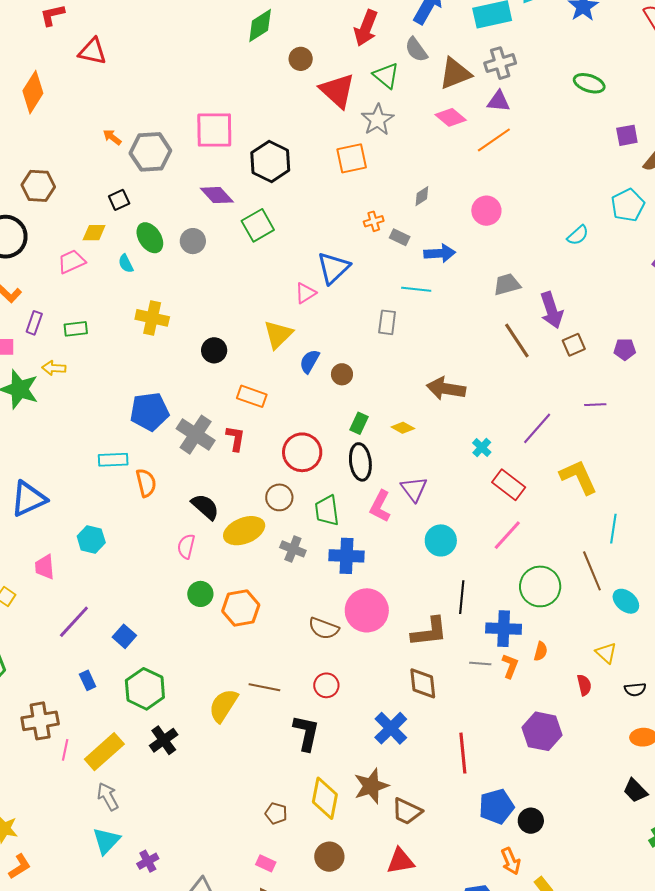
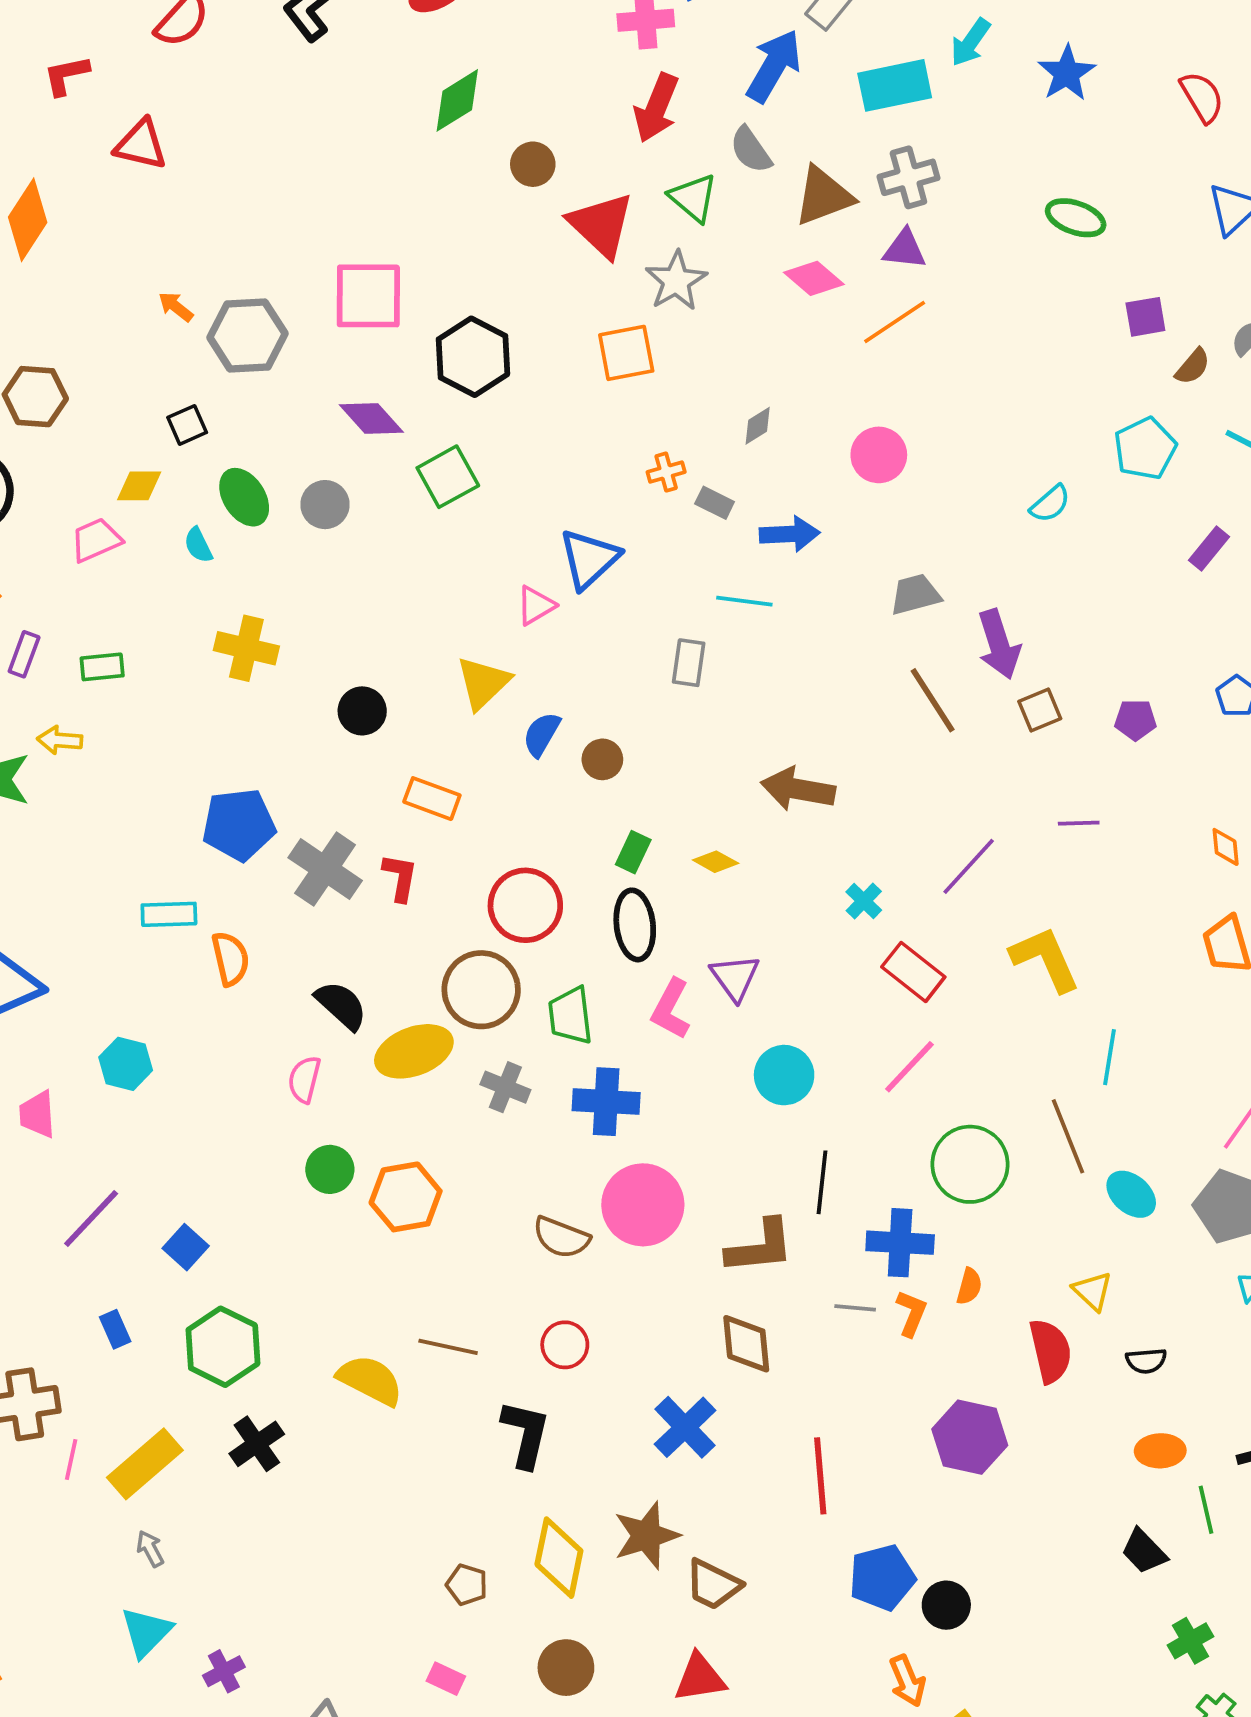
brown circle: (279, 497) -> (481, 990), size x1.5
red semicircle: (584, 685) -> (1050, 1351), size x1.6
yellow semicircle: (223, 705) -> (370, 1380), turned 84
gray arrow: (108, 797) -> (150, 1549), size x0.7

